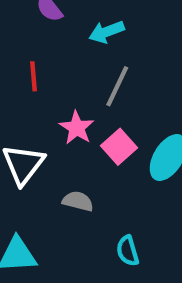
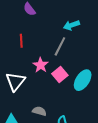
cyan arrow: (107, 32) -> (71, 25), moved
gray semicircle: (78, 201) -> (39, 111), moved

